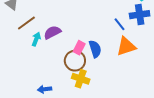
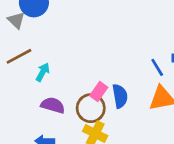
brown line: (26, 23) -> (19, 56), moved
purple semicircle: (52, 32) -> (53, 105), moved, turned 36

